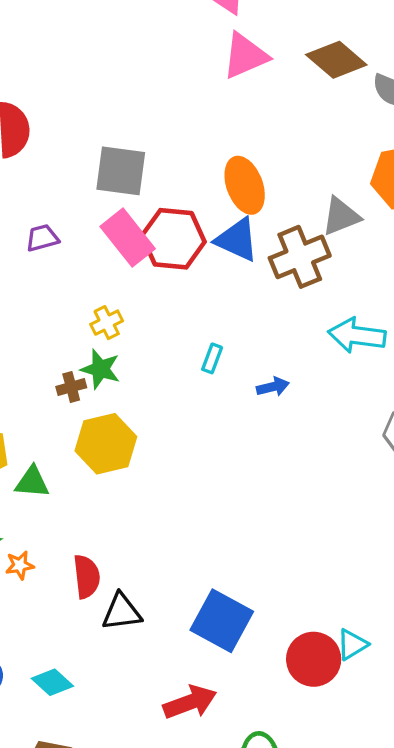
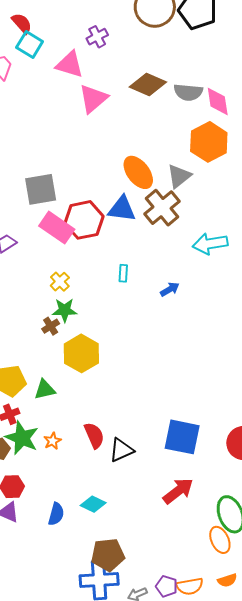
orange ellipse: (245, 185) -> (138, 172), moved
cyan rectangle: (212, 358) -> (123, 273), moved

